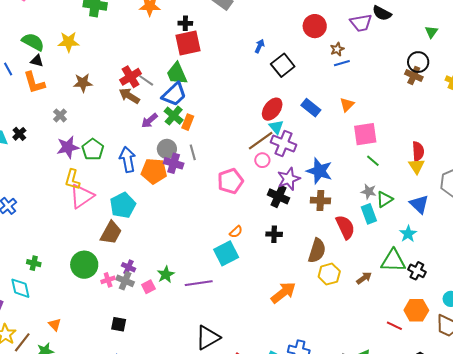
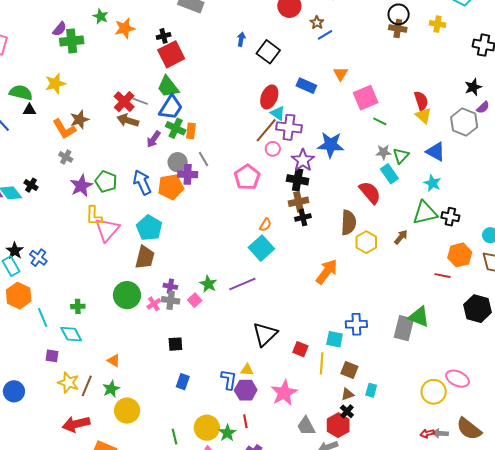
orange L-shape: (34, 83) -> (64, 129), moved
brown cross: (320, 201) -> (299, 202), moved

